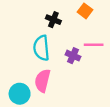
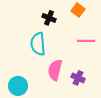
purple cross: (73, 56) -> (78, 78), moved
pink semicircle: (42, 81) -> (55, 70), moved

